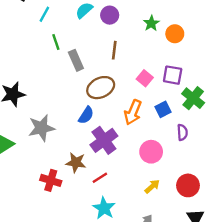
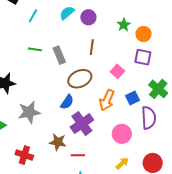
green line: (56, 42) -> (35, 49), moved, turned -64
purple square: (173, 75) -> (143, 57), moved
purple semicircle: (182, 132) -> (149, 118), size x1.6
red line: (100, 178) -> (78, 155), turned 32
red cross: (51, 180) -> (24, 155), moved

